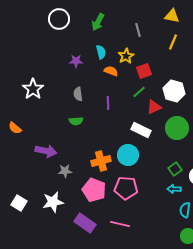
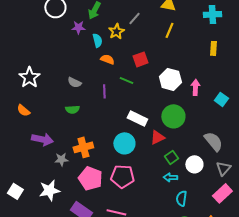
gray line: (138, 30) -> (134, 18), turned 56
yellow star: (126, 56) -> (116, 31), moved
purple star: (76, 61) -> (78, 27), moved
green line: (139, 92) -> (126, 80), moved, turned 64
gray semicircle: (78, 94) -> (74, 82), turned -56
red triangle: (154, 107) -> (157, 137), moved
orange semicircle: (15, 128) -> (23, 110), moved
orange cross: (101, 161) -> (83, 147), moved

